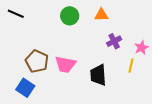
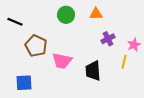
black line: (16, 14) -> (15, 22), moved
brown pentagon: (37, 61) -> (36, 46), moved
blue square: (25, 88) -> (24, 83), turned -36

